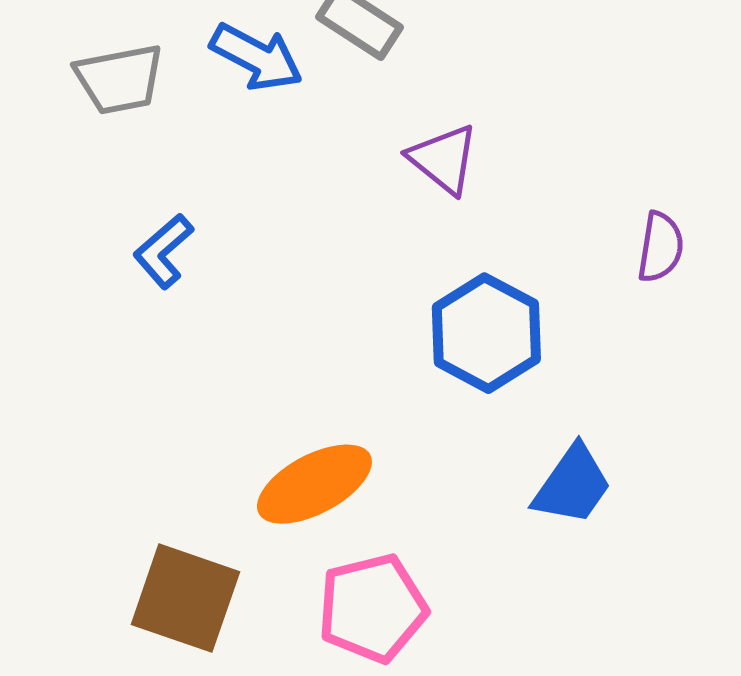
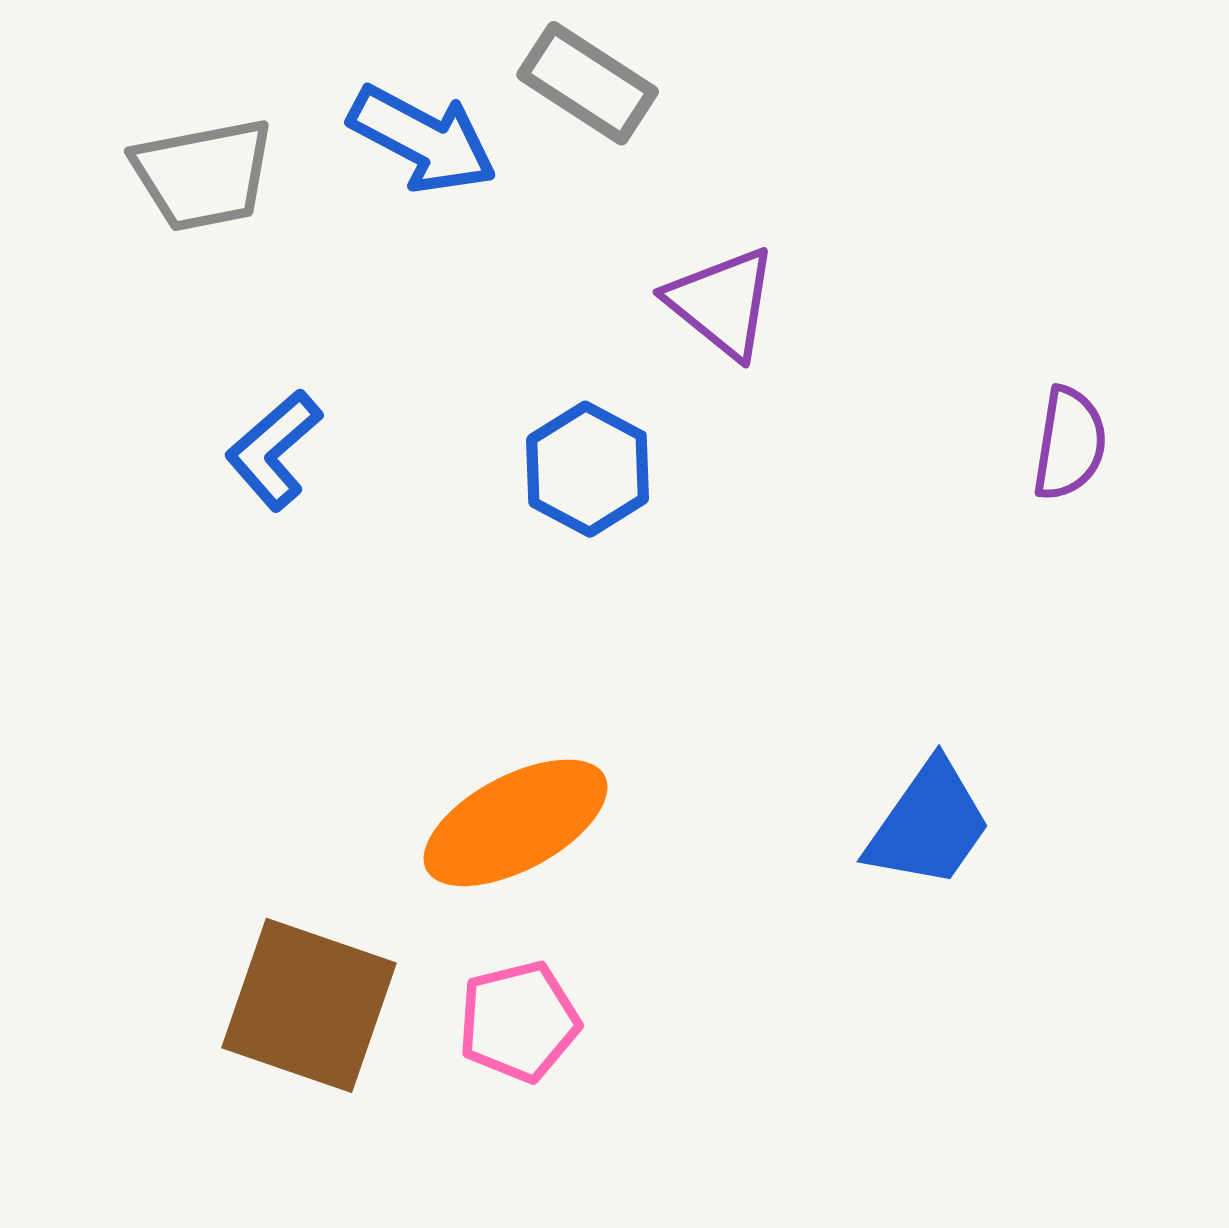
blue hexagon: (486, 333) -> (588, 469), moved, size x0.7
pink pentagon: (372, 608) -> (519, 1021), moved, size x0.7

